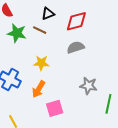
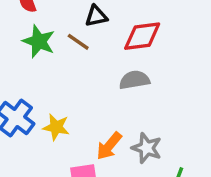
yellow star: (41, 63) -> (56, 127), moved
orange arrow: (39, 89) -> (109, 146), moved

